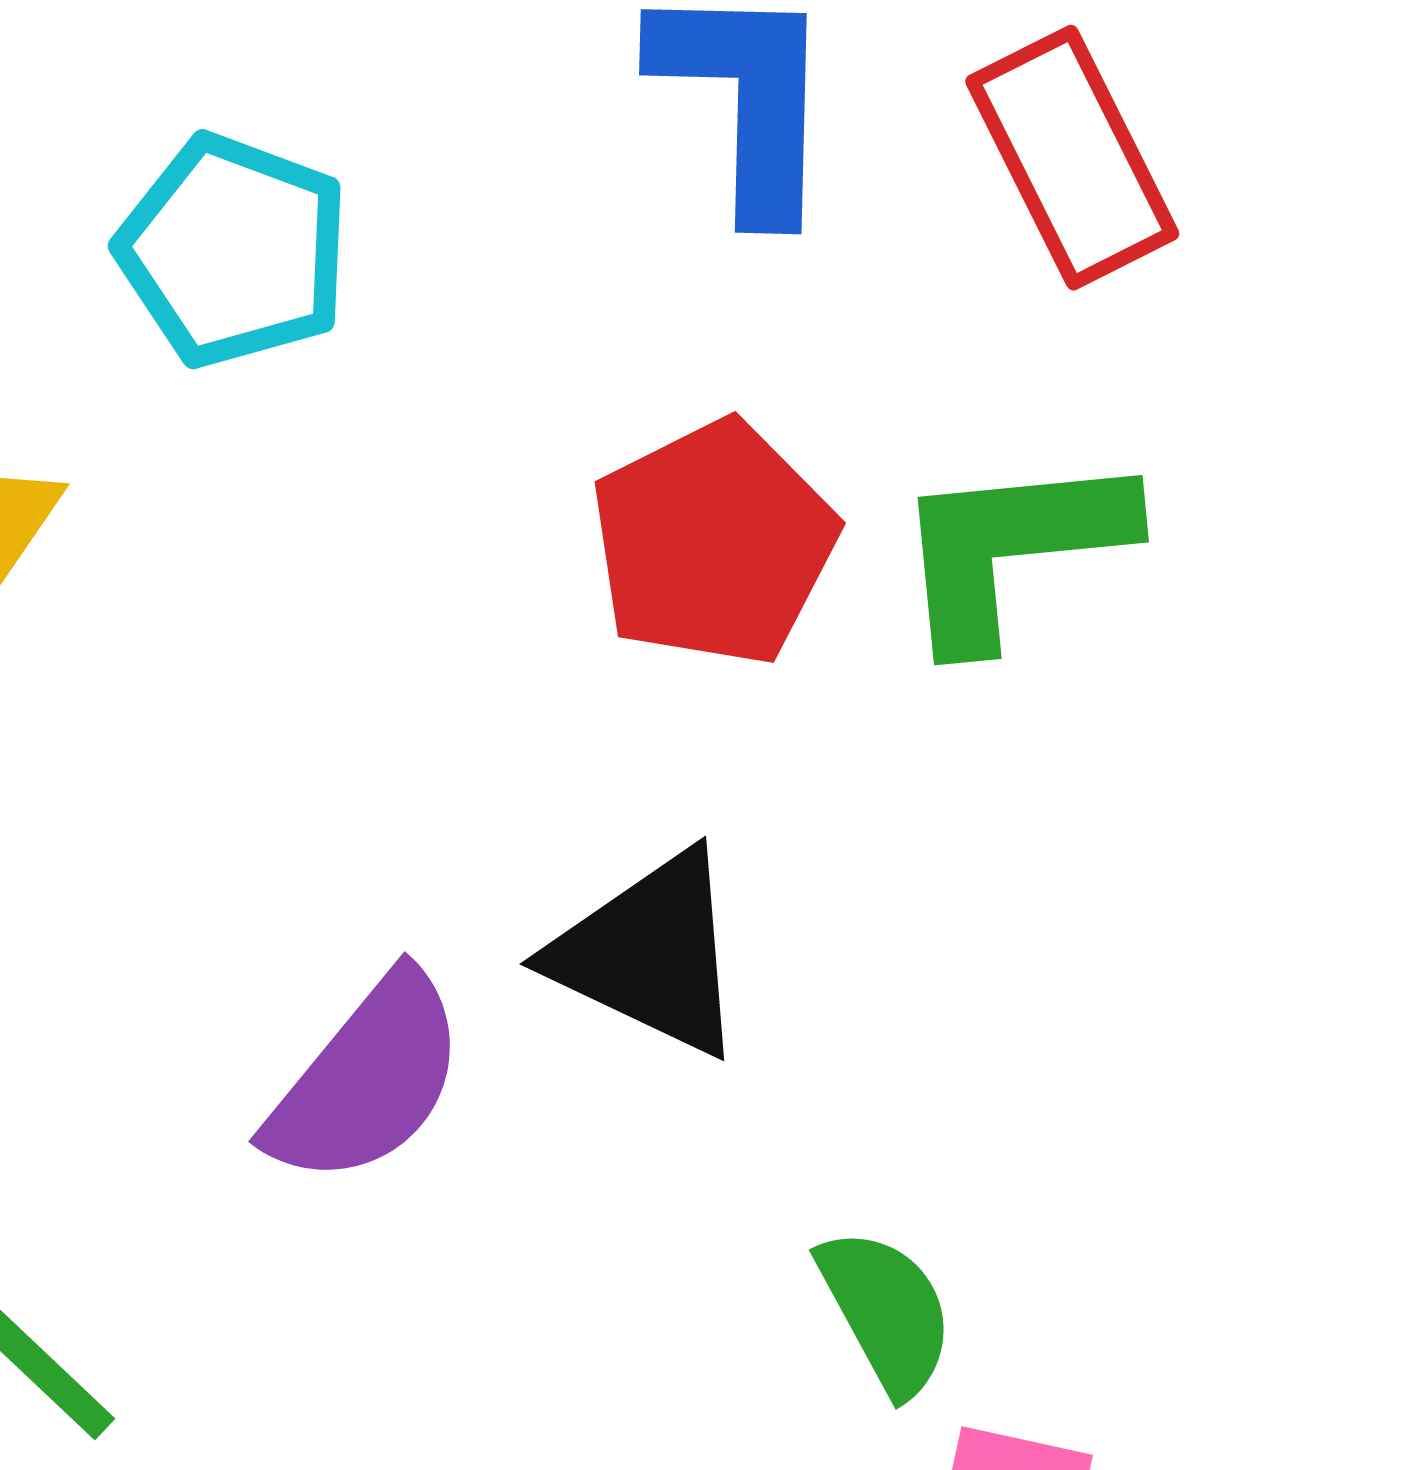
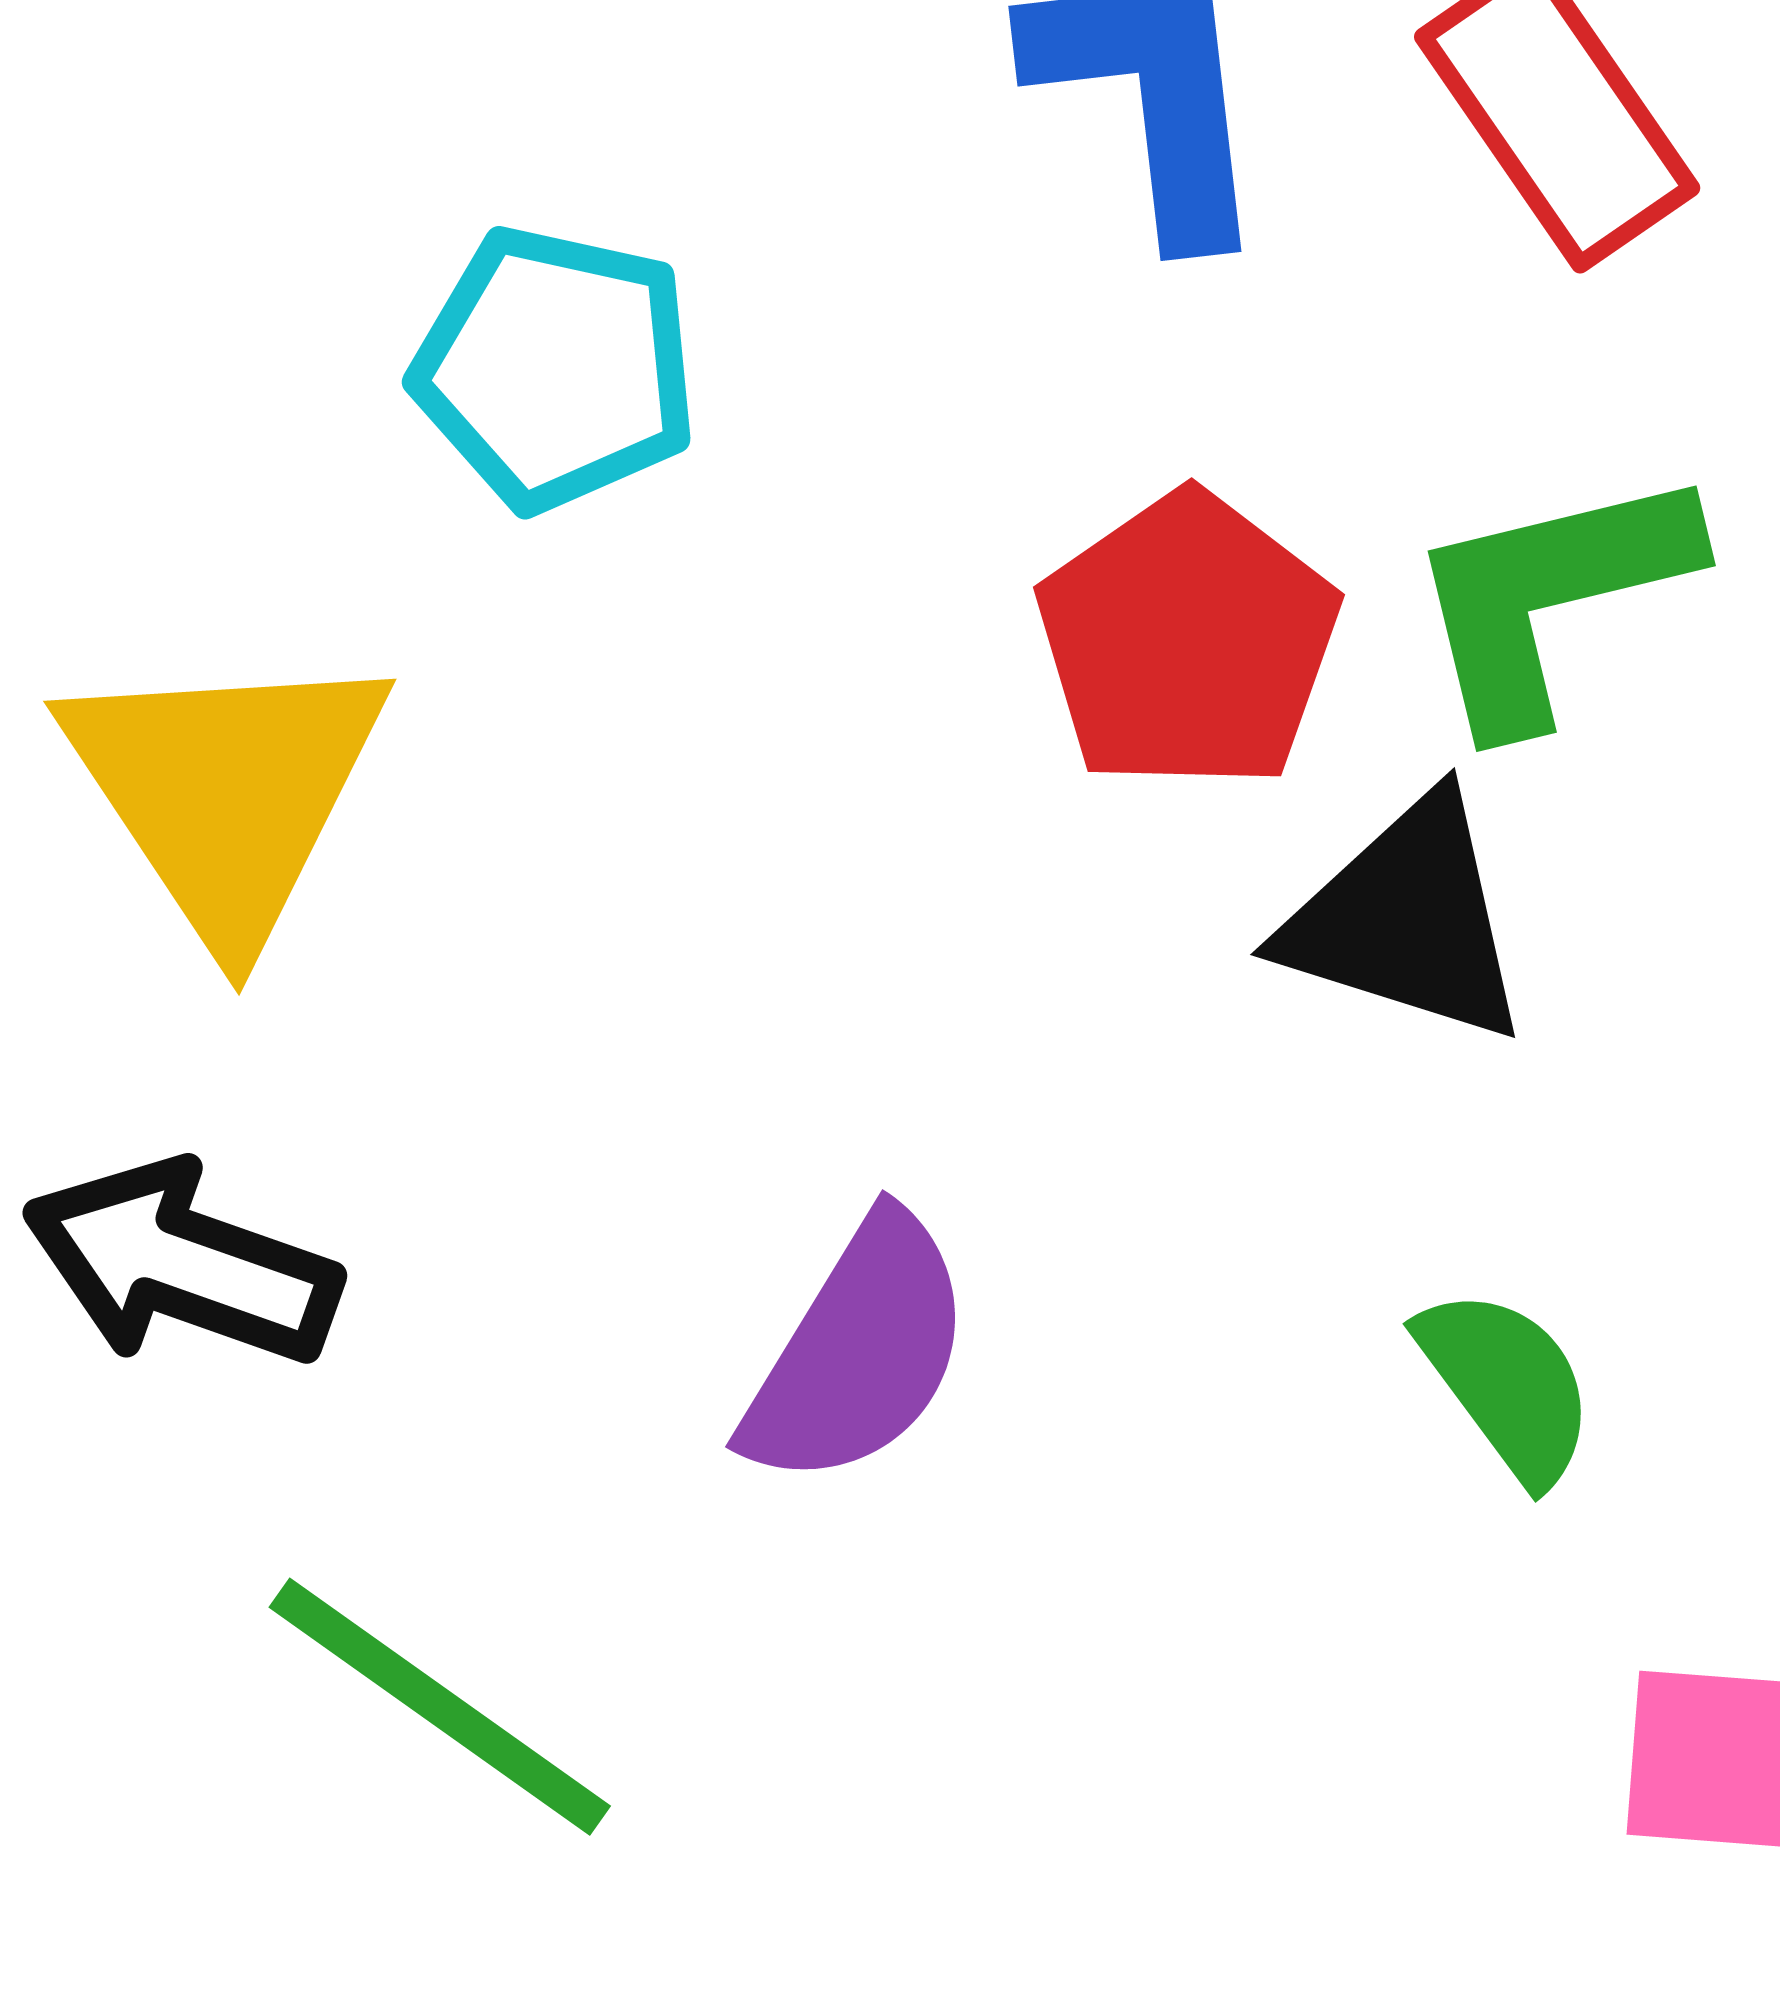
black triangle: (650, 954) -> (1407, 920), moved
green semicircle: (886, 1311) -> (1507, 1385), moved

